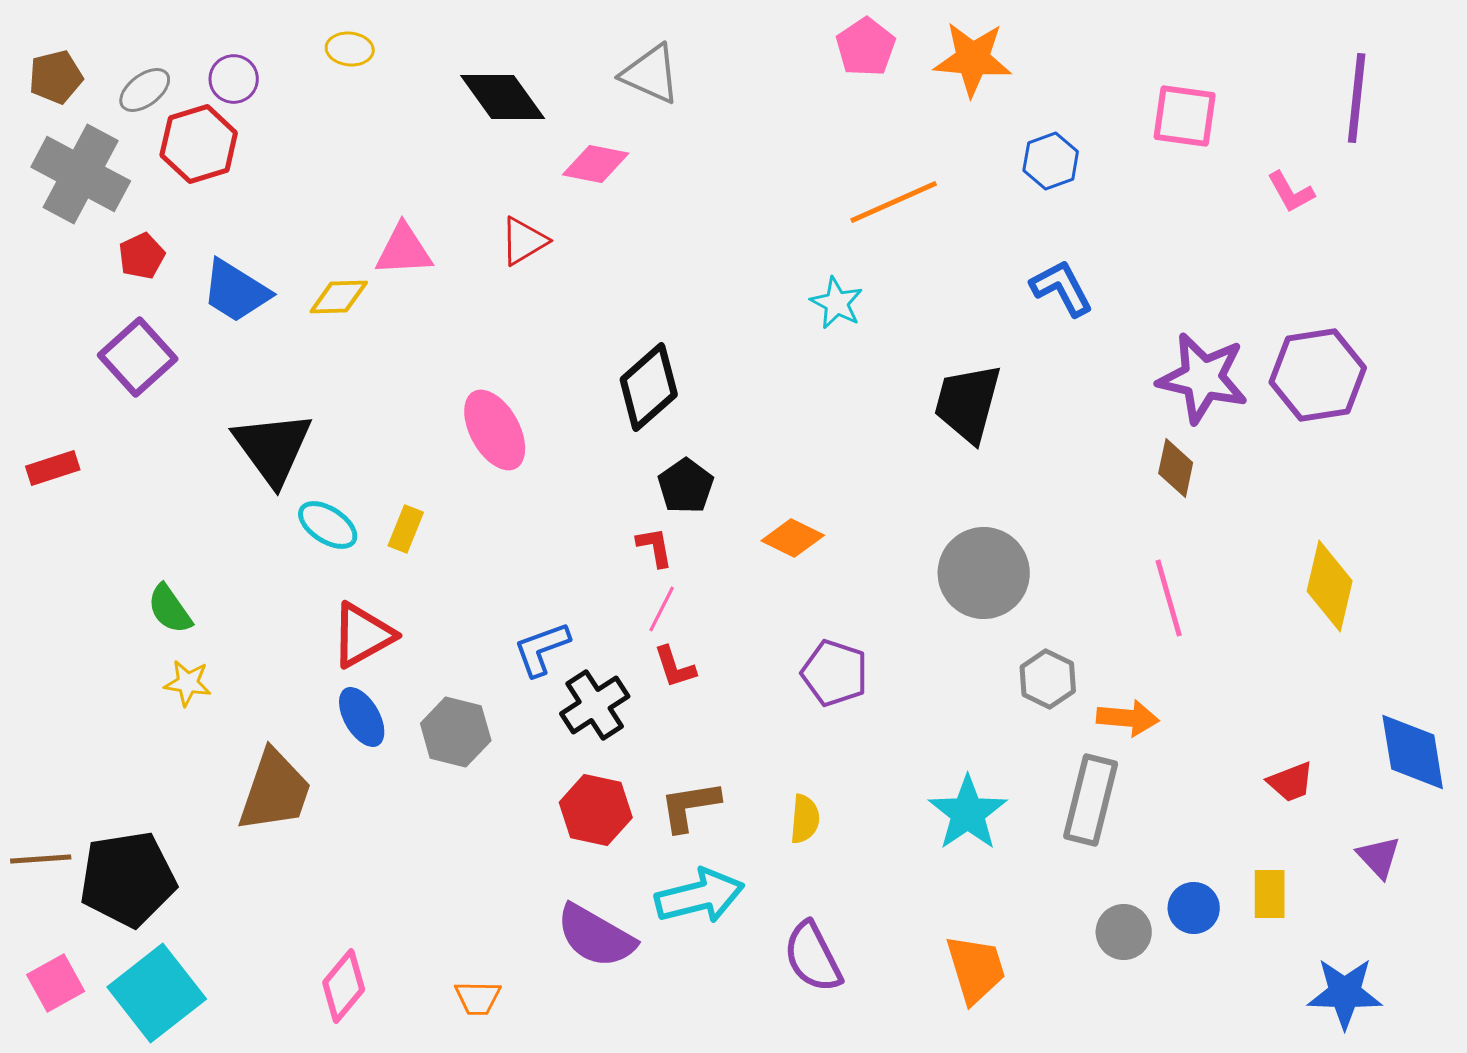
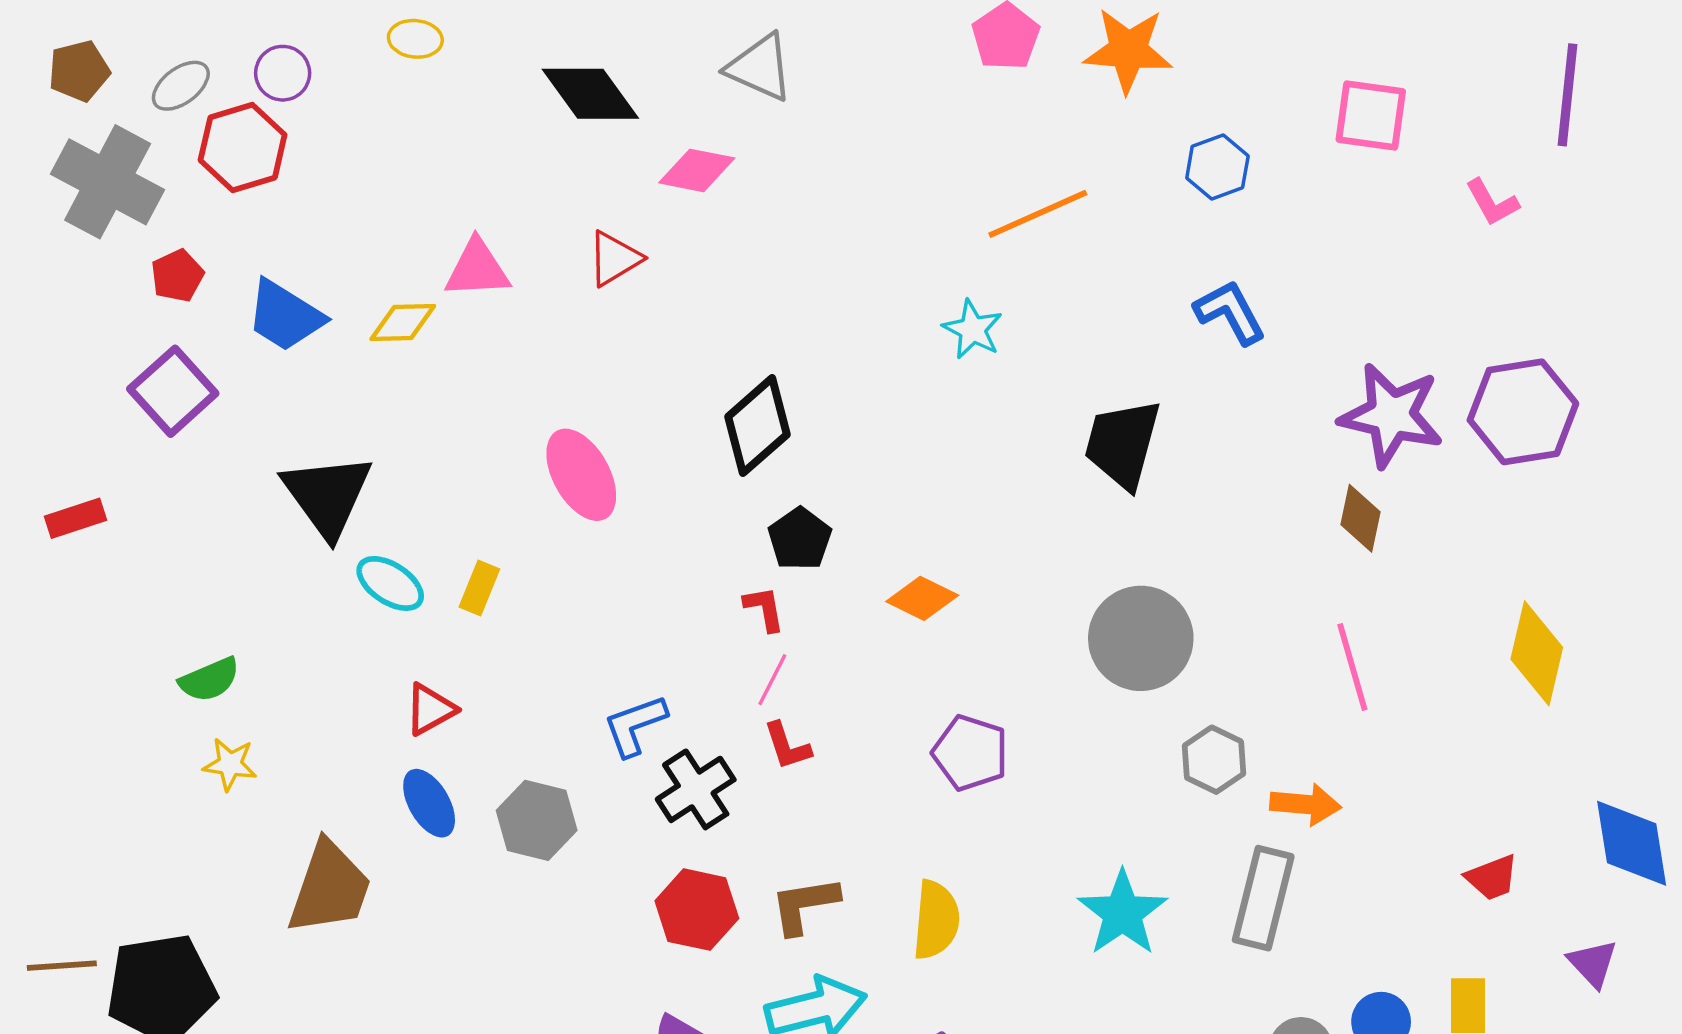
green semicircle: (170, 609) -> (209, 680), turned -78
red triangle: (363, 635) -> (430, 709), size x0.7
yellow semicircle: (805, 819) -> (936, 920), size x1.4

